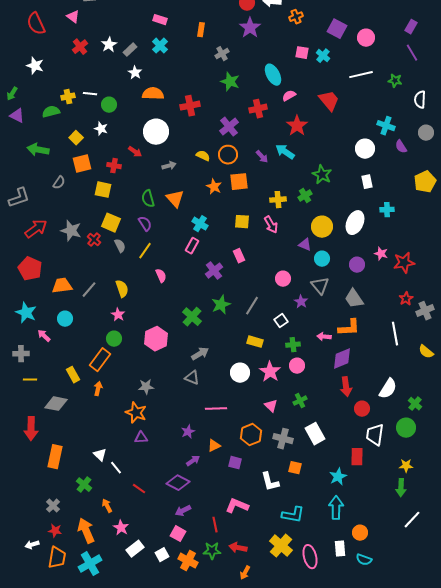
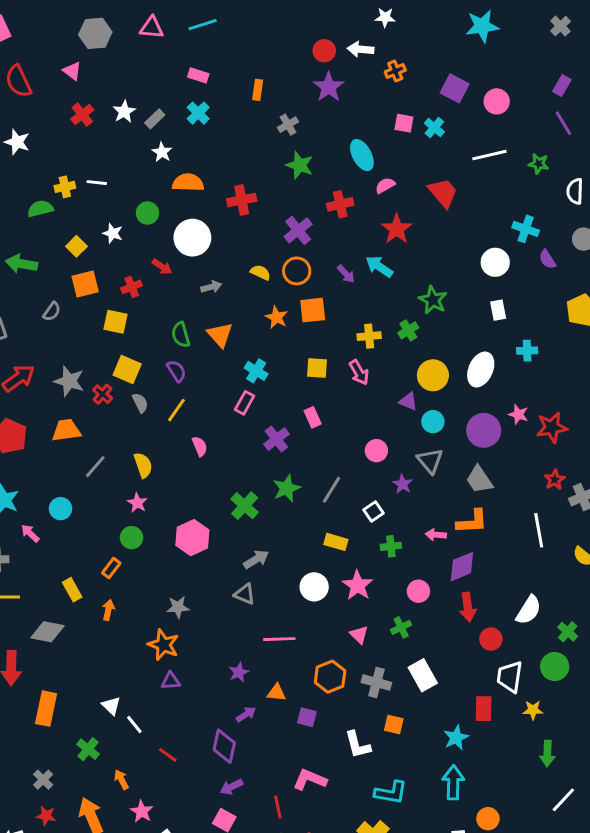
green circle: (109, 105) -> (147, 213), moved
red cross: (114, 166) -> (132, 287), turned -32
purple circle: (357, 265) -> (484, 430), size x1.5
orange trapezoid: (62, 286) -> (66, 430), moved
orange rectangle: (100, 360) -> (111, 568), size x0.6
pink circle: (297, 366) -> (418, 591), moved
orange triangle: (214, 446) -> (276, 693), turned 32
yellow star: (406, 466) -> (533, 710), moved
purple diamond: (178, 483) -> (224, 746), turned 75

